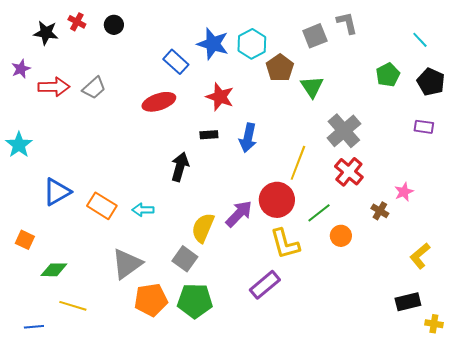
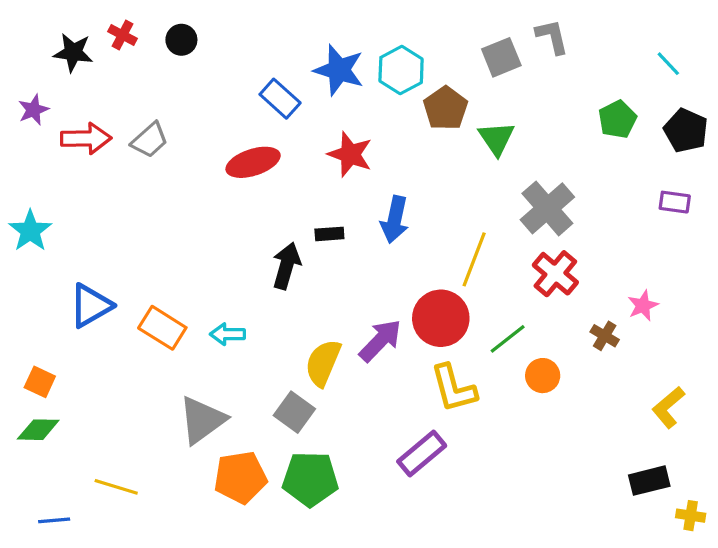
black rectangle: (209, 135) -> (329, 234), moved
green diamond: (54, 270) -> (38, 430), moved

